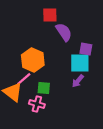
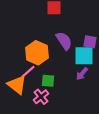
purple semicircle: (64, 32) -> (64, 41), moved
pink cross: (37, 104) -> (41, 97), turned 35

